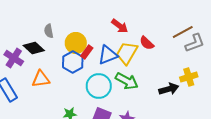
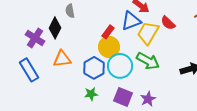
yellow circle: (76, 43) -> (109, 47), moved
black diamond: (34, 48) -> (55, 28), turned 75
blue triangle: (108, 55) -> (131, 21), moved
blue hexagon: (73, 62) -> (94, 68), moved

